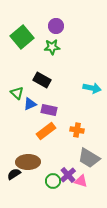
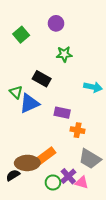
green square: (22, 37) -> (21, 35), size x0.7
green star: (52, 47) -> (64, 54), moved
blue triangle: (30, 104) -> (29, 103), size x1.5
purple rectangle: (49, 110) -> (62, 113), moved
orange rectangle: (46, 131) -> (46, 156), moved

